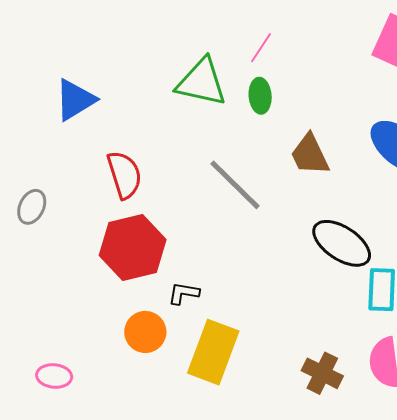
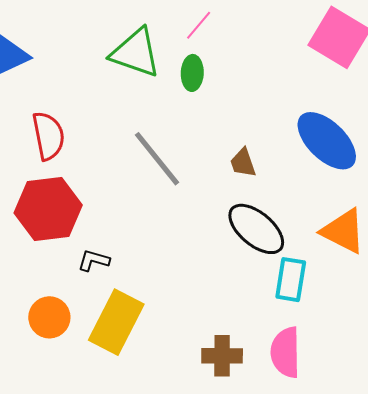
brown trapezoid: (310, 155) -> (243, 163), moved, size x0.7
orange circle: (145, 332) -> (49, 317), moved
brown cross: (322, 373) -> (222, 356), turned -33

